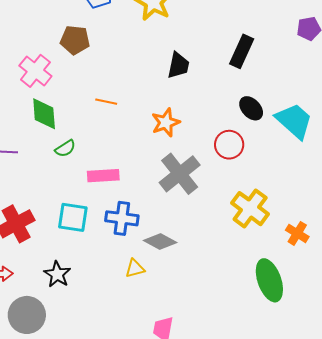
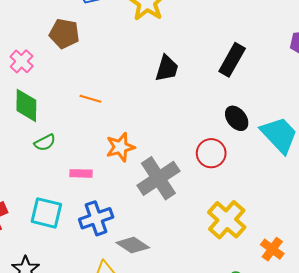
pink cross: (35, 71) -> (22, 61), size x0.7
orange star: (166, 123) -> (120, 147), moved
pink rectangle: (103, 176) -> (81, 173), size x0.7
blue cross: (122, 218) -> (96, 218), turned -32

